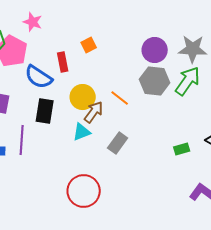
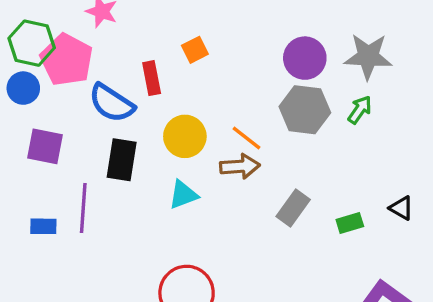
green arrow: (188, 81) -> (360, 110), size x0.6
brown arrow: (94, 112) -> (240, 166), moved, turned 50
gray rectangle: (118, 143) -> (293, 208), moved

